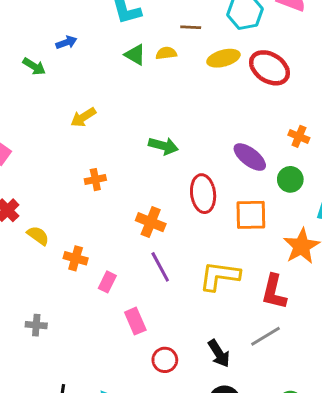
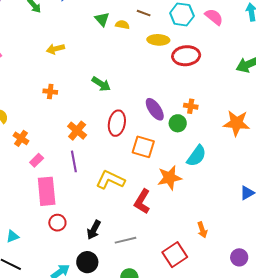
red ellipse: (270, 68) -> (186, 56), turned -56
orange cross: (299, 136) -> (191, 106), turned -32
green circle: (290, 179) -> (178, 123), moved
pink rectangle: (135, 321) -> (47, 191), size x1.6
gray line: (266, 336) -> (125, 240), moved
black arrow: (219, 353) -> (94, 230), turned 42

